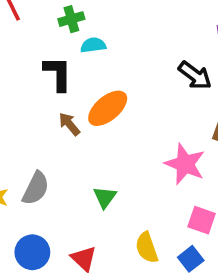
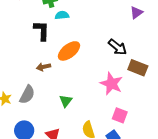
black arrow: (195, 75) -> (117, 47), moved
brown arrow: (69, 124) -> (44, 67), moved, turned -64

